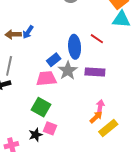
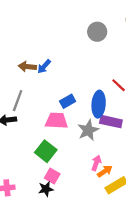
blue ellipse: (75, 47) -> (99, 104), moved
gray star: (68, 71) -> (88, 130), moved
pink arrow: (100, 107) -> (96, 163), moved
black star: (36, 135) -> (46, 189), moved

